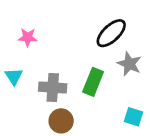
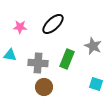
black ellipse: (111, 33) -> (53, 24), moved
cyan triangle: (14, 76) -> (10, 55), turned -48

